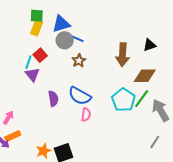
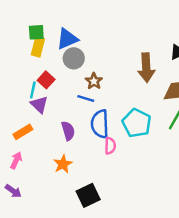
blue line: (77, 38) -> (86, 99), moved
blue semicircle: (80, 96) -> (100, 124), turned 65
cyan pentagon: (123, 100) -> (137, 123), moved
orange rectangle: (13, 136) -> (23, 132), moved
orange star: (43, 151) -> (63, 164), moved

